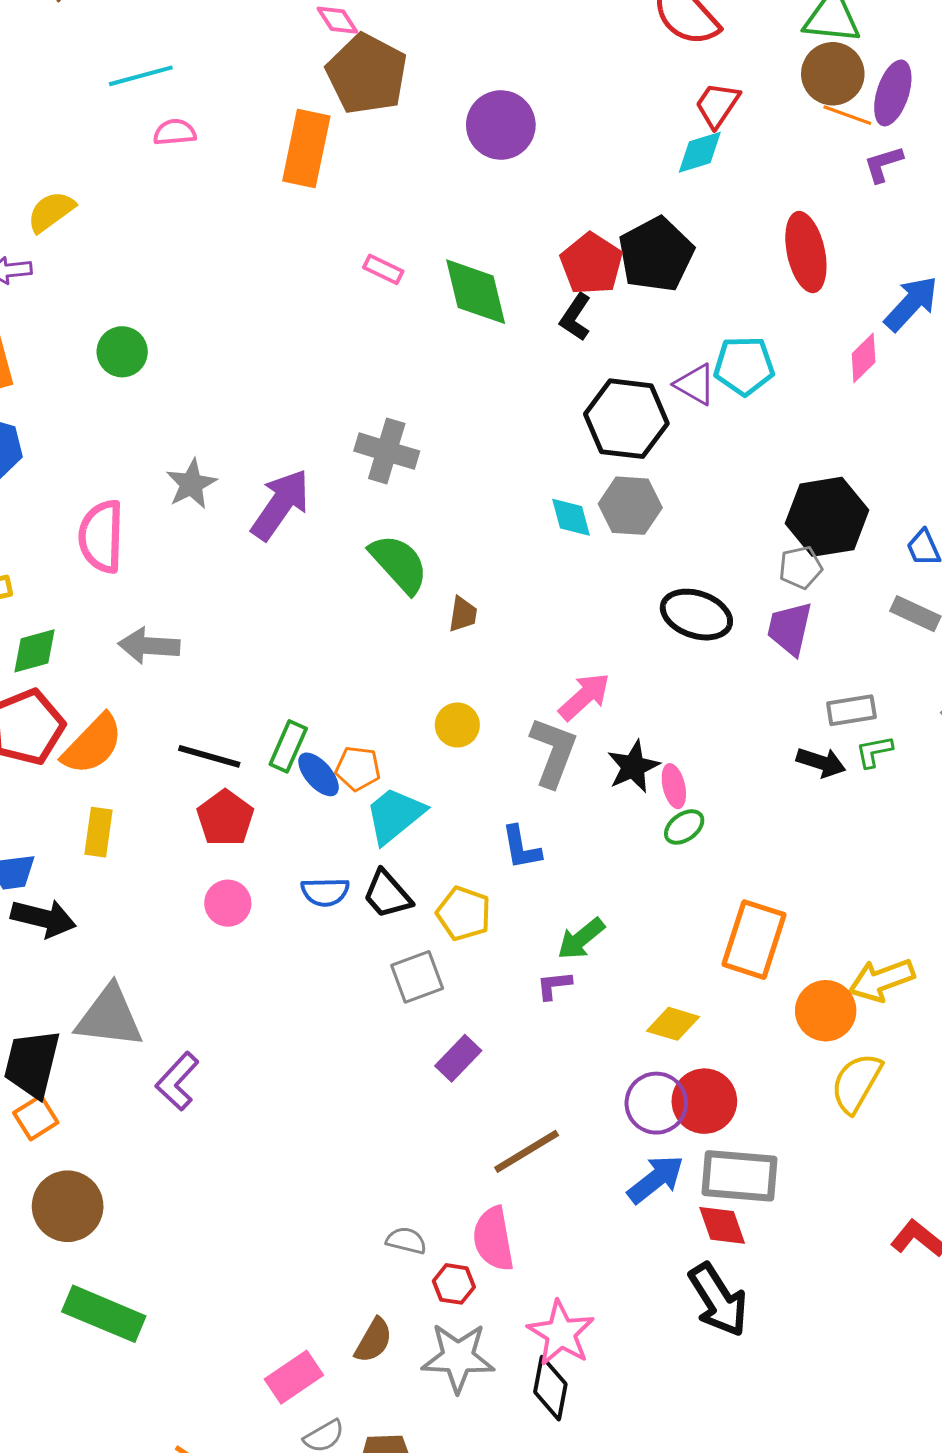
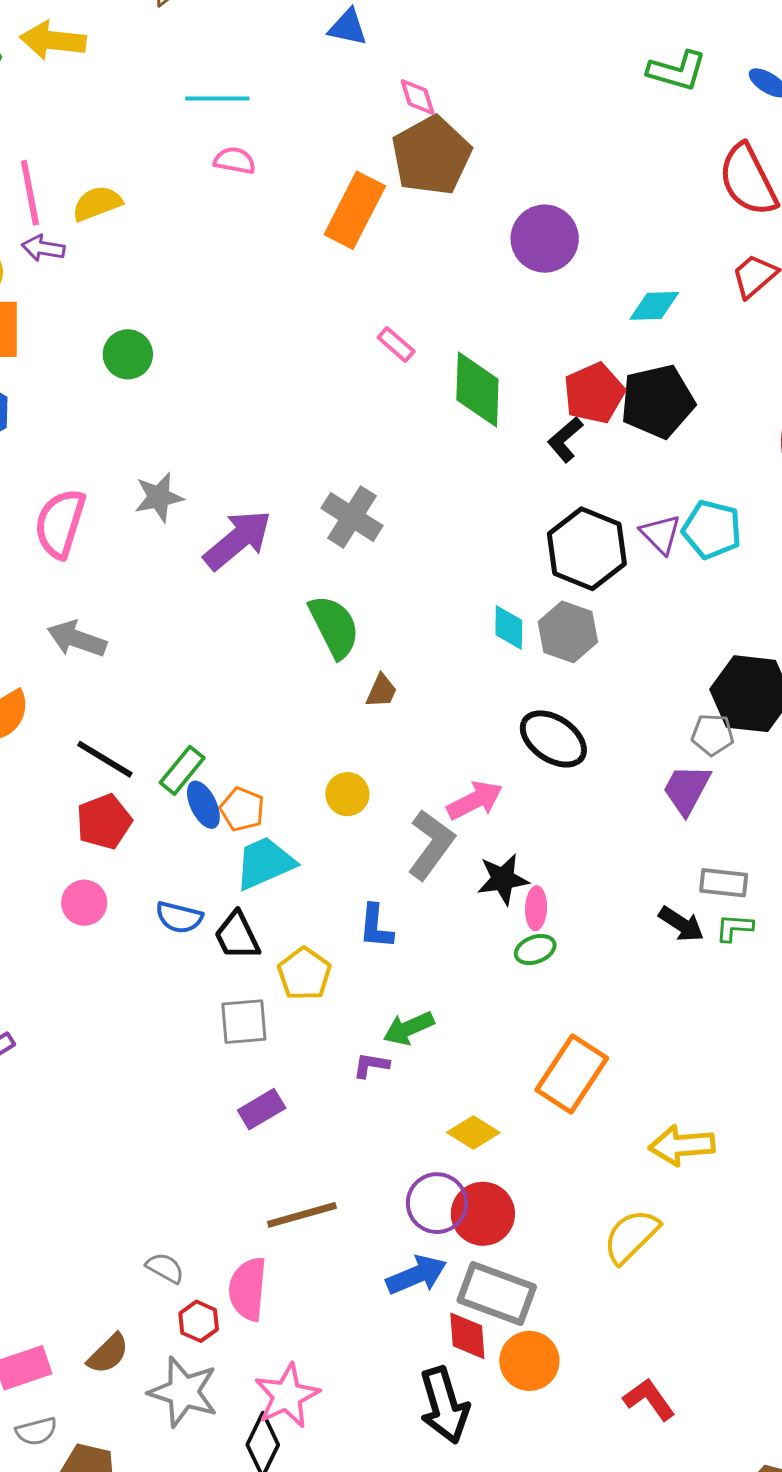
cyan diamond: (700, 152) -> (654, 306), moved
black ellipse: (696, 615) -> (553, 739), moved
orange circle: (826, 1011) -> (529, 1361), moved

